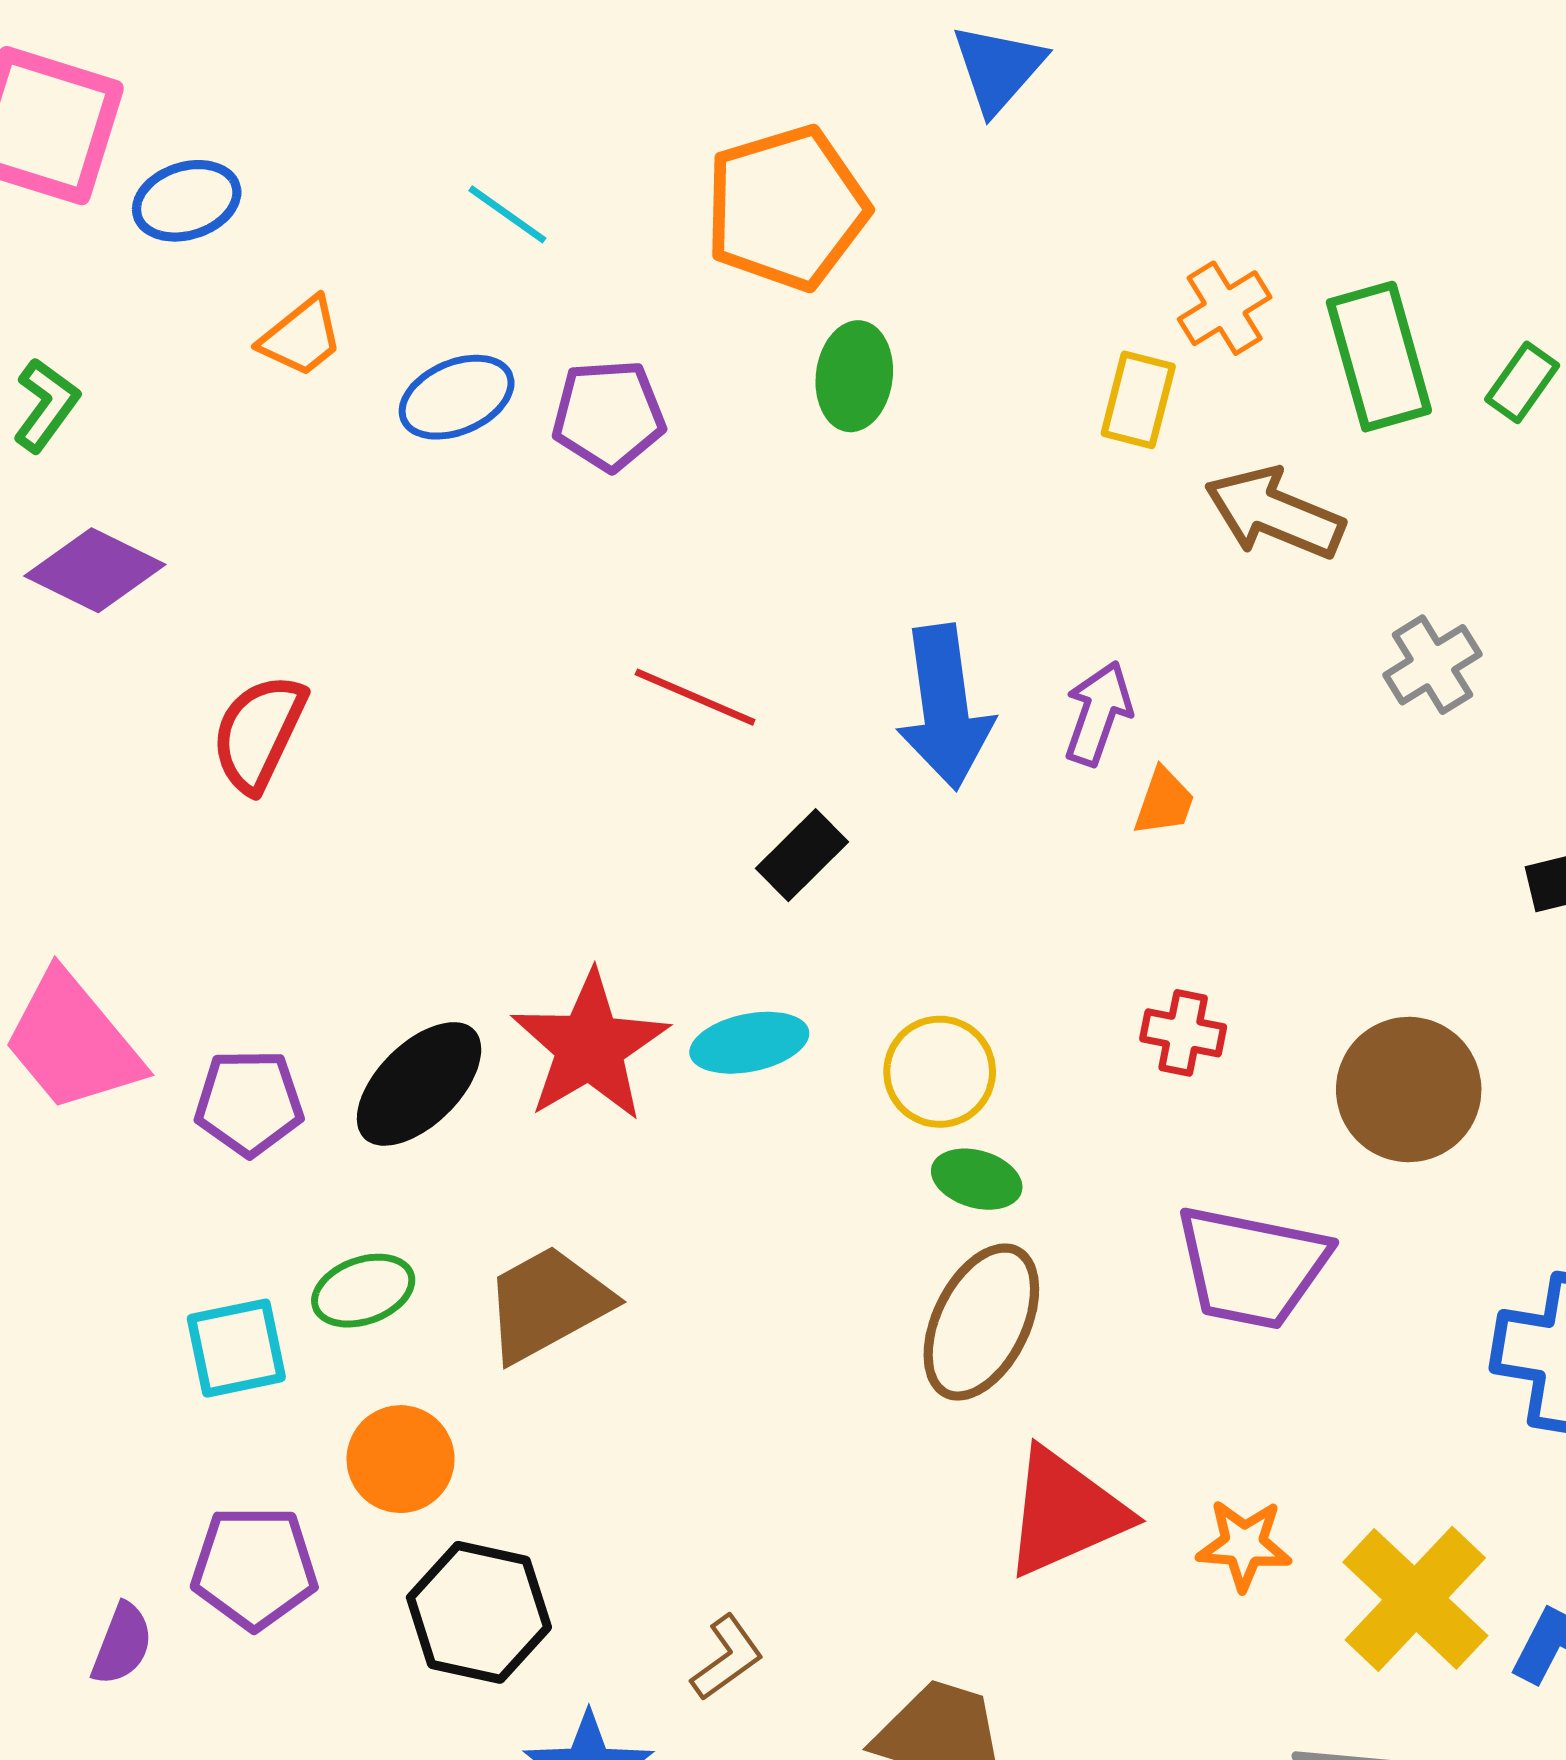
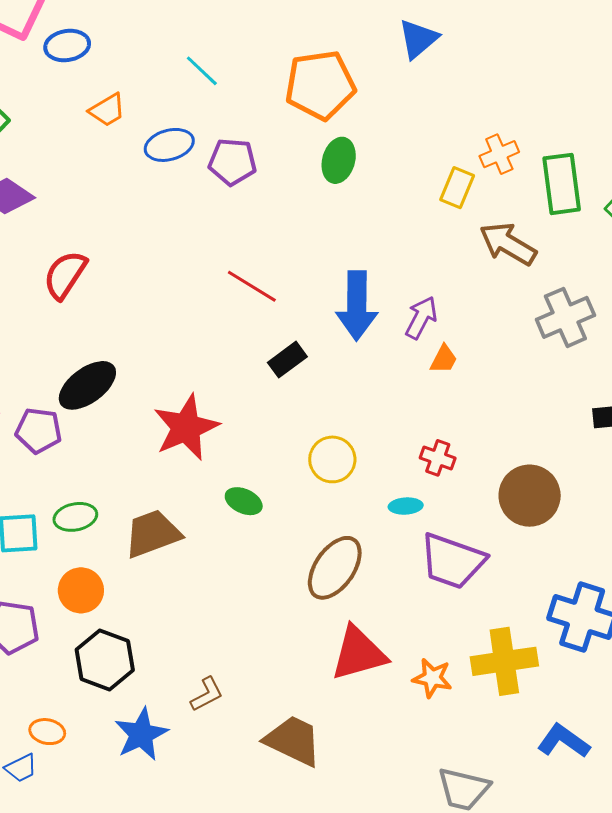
gray cross: (1432, 665) -> (565, 317), size x1.4
cyan ellipse: (749, 1043) -> (406, 506), moved, size x0.7
black ellipse: (419, 1084) -> (87, 385), moved
green ellipse: (977, 1179) -> (244, 501), moved
yellow cross: (1415, 1599) -> (504, 661), moved, turned 30

